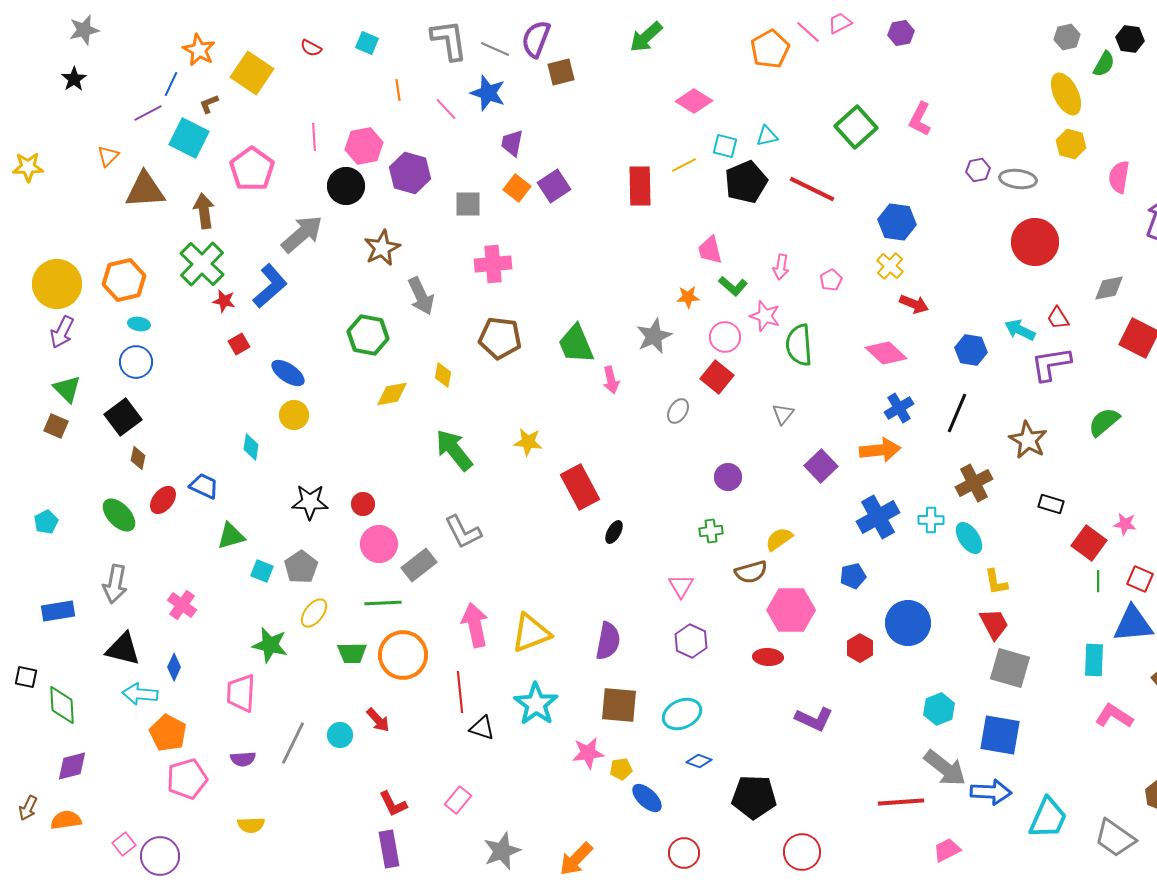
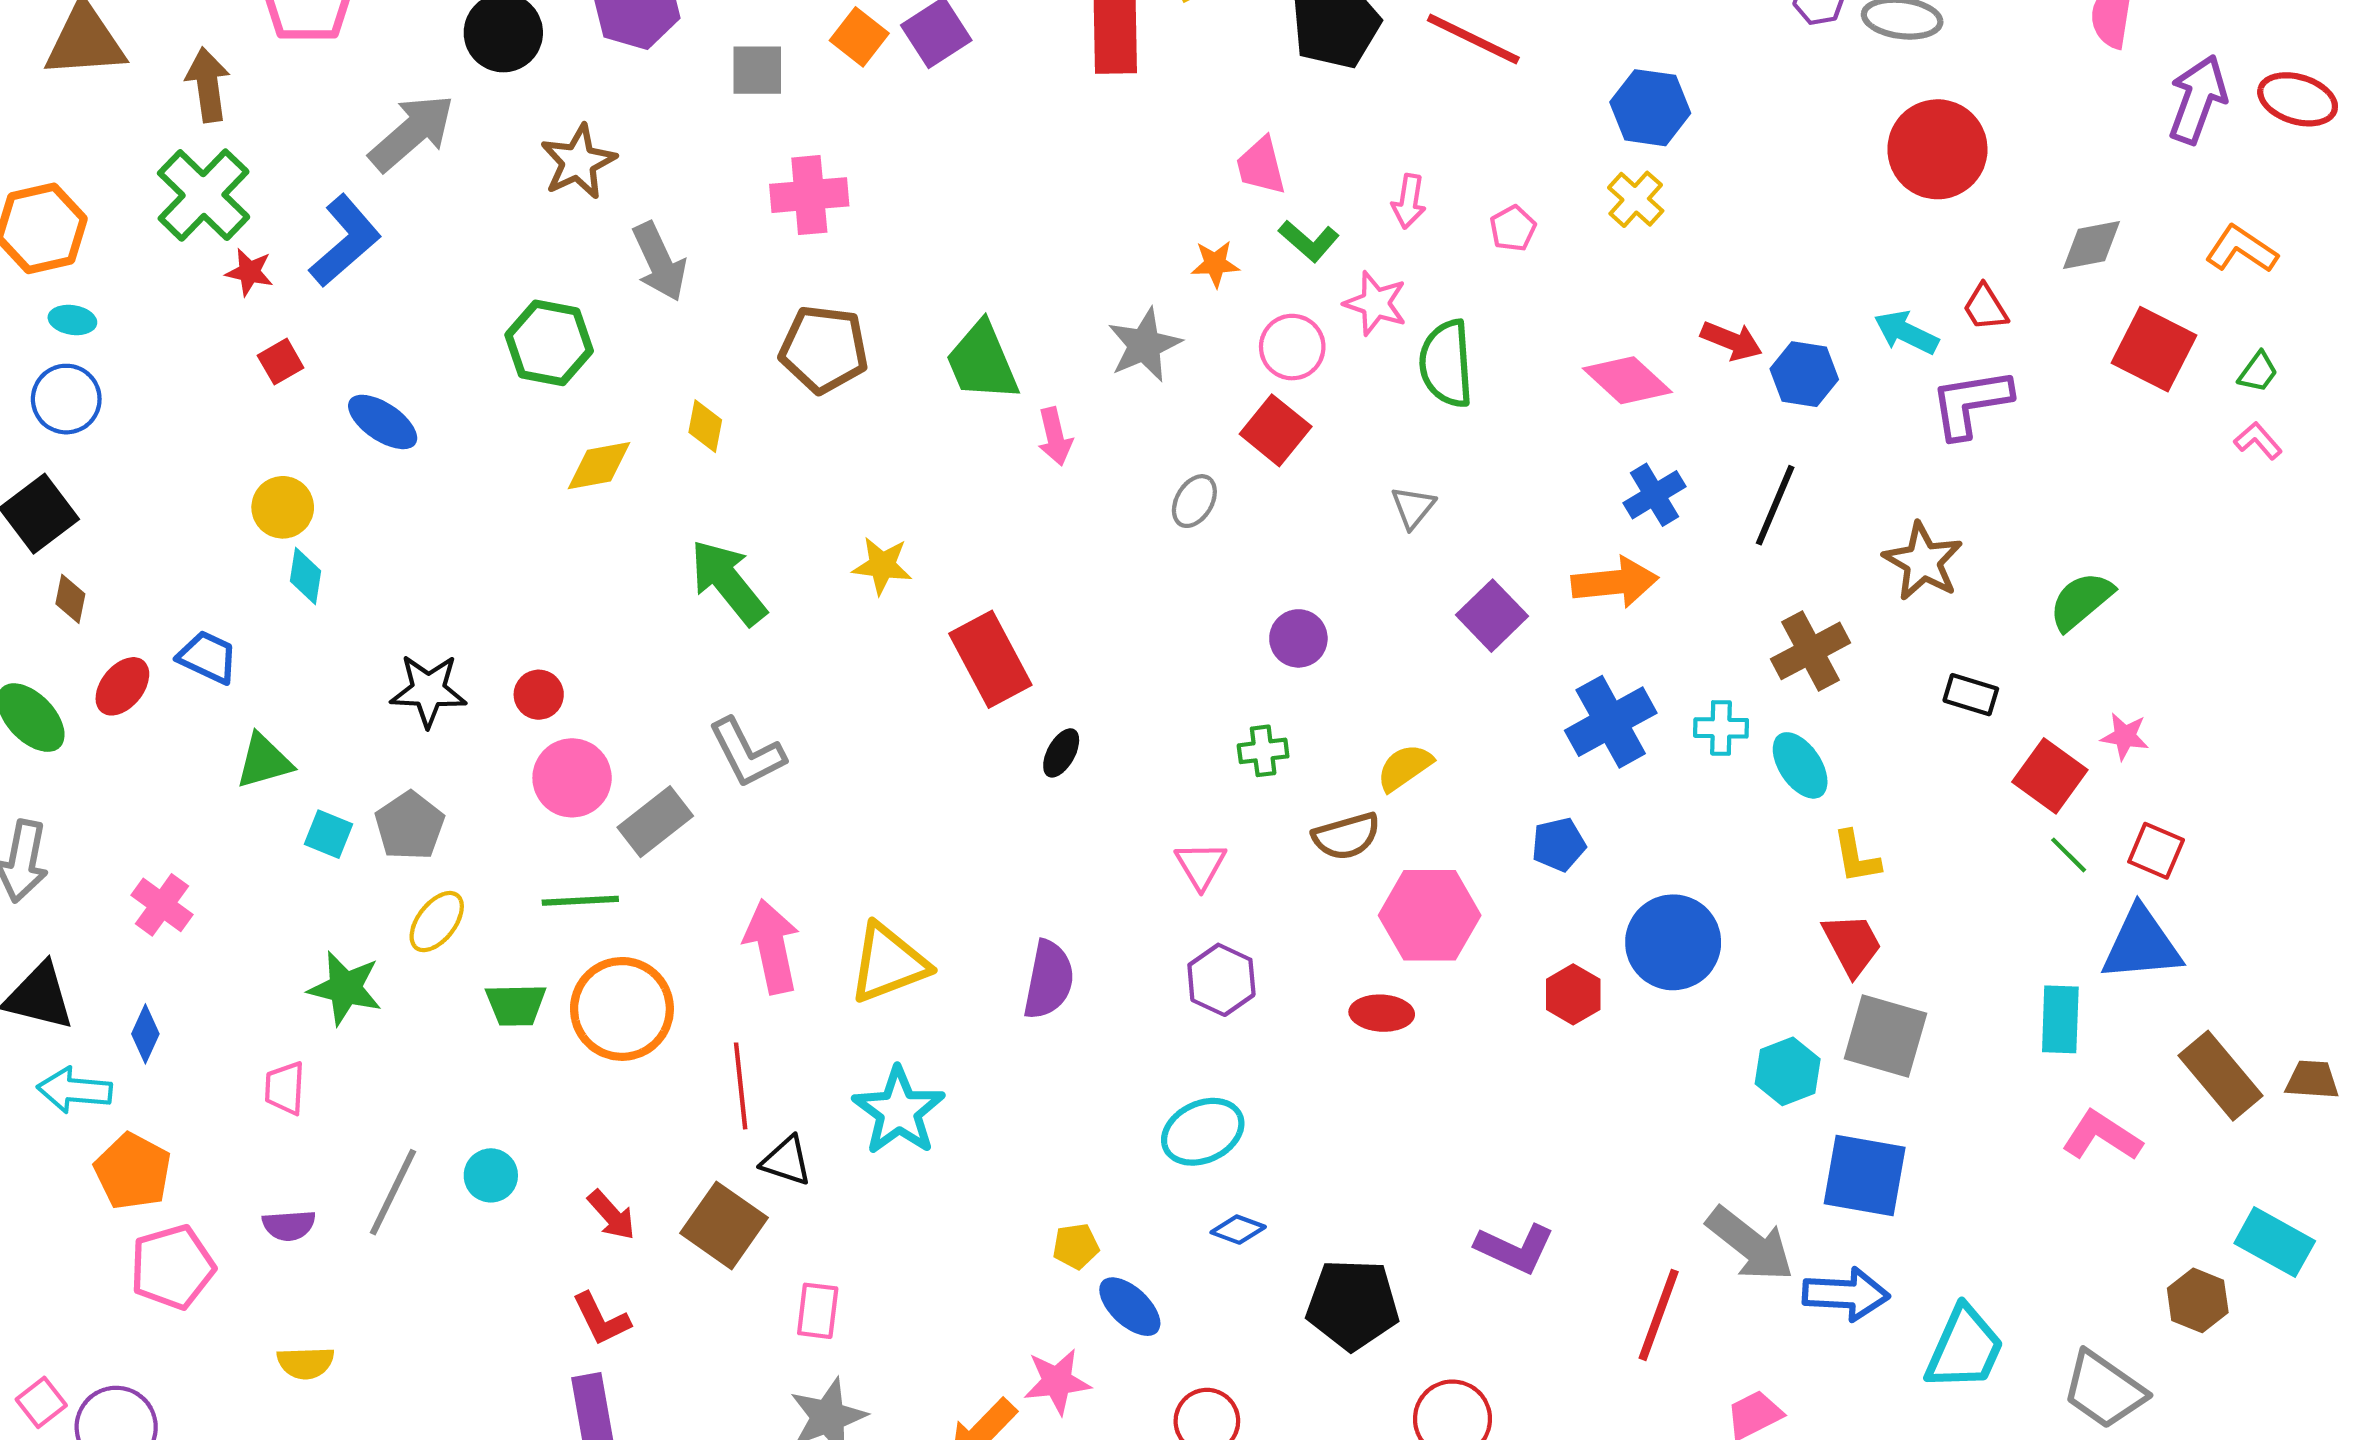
red arrow: (914, 304) -> (1731, 341), moved
yellow circle: (294, 415) -> (283, 507), moved
green semicircle: (1104, 422) -> (2081, 601), moved
green line: (1098, 581) -> (2069, 855), turned -45
pink trapezoid: (241, 693) -> (285, 1088), size x0.7
brown square: (619, 705) -> (724, 1225), moved, turned 30
cyan hexagon: (939, 709) -> (1788, 1071), moved
purple L-shape: (814, 719) -> (1515, 1248), moved
red arrow: (378, 720) -> (612, 1215), moved
pink star: (588, 753) -> (1057, 1382), moved
pink rectangle: (458, 800) -> (818, 1311), moved, turned -32
red line: (901, 802) -> (1659, 1315), turned -66

